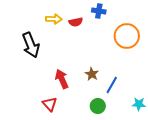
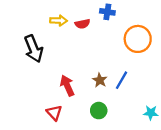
blue line: (112, 85) -> (121, 80), moved
green circle: (98, 106) -> (99, 111), moved

